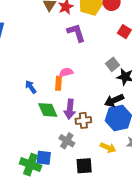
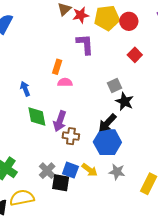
orange rectangle: (58, 83) -> (57, 67), moved
black arrow: (114, 100) -> (107, 123), turned -36
gray cross: (67, 141) -> (47, 171), moved
blue square: (44, 158) -> (70, 170), moved

